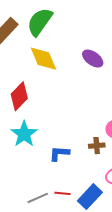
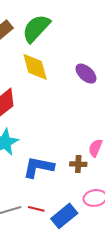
blue L-shape: (59, 153) -> (38, 167), size x1.4

